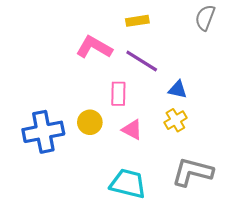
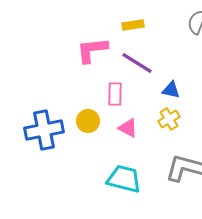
pink L-shape: (94, 47) -> (92, 50), turned -36

